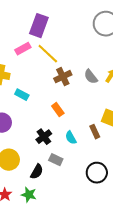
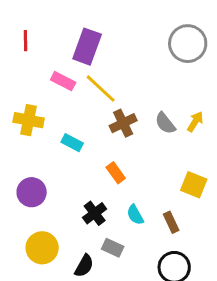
pink rectangle: (23, 49) -> (63, 81), turned 56
cyan rectangle: (22, 95) -> (72, 143), moved
brown rectangle: (95, 132) -> (171, 222), moved

